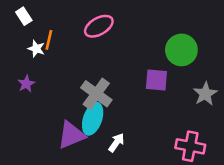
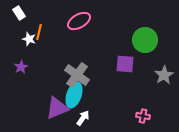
white arrow: (116, 143) -> (83, 118), moved
pink cross: (190, 146) -> (143, 116), moved, size x0.6

